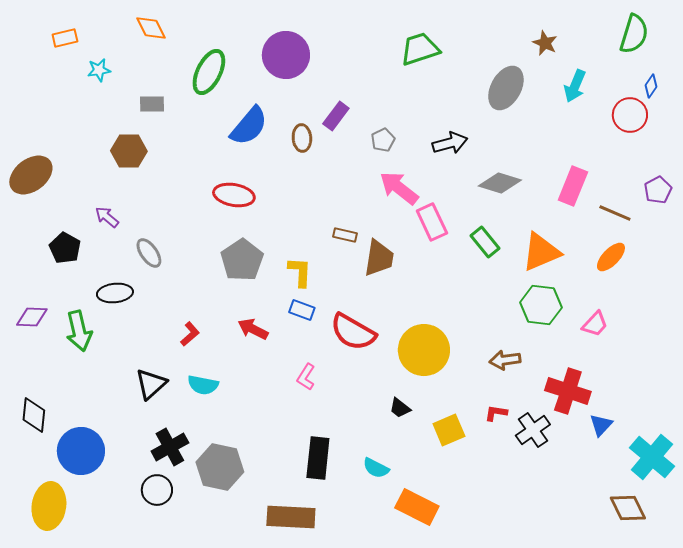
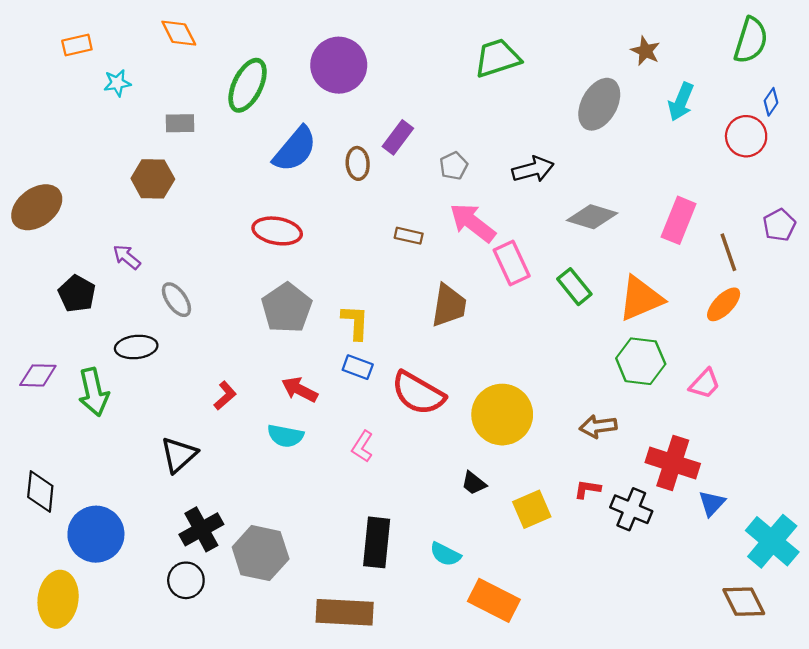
brown line: (615, 213) -> (728, 252), turned 48
brown rectangle: (345, 235) -> (409, 236), moved
cyan semicircle: (203, 385) -> (285, 436), moved
black cross: (533, 430) -> (631, 509), turned -32

